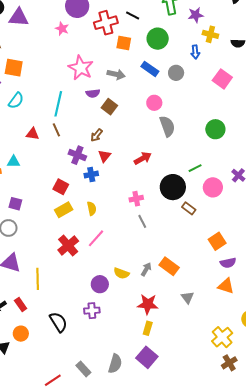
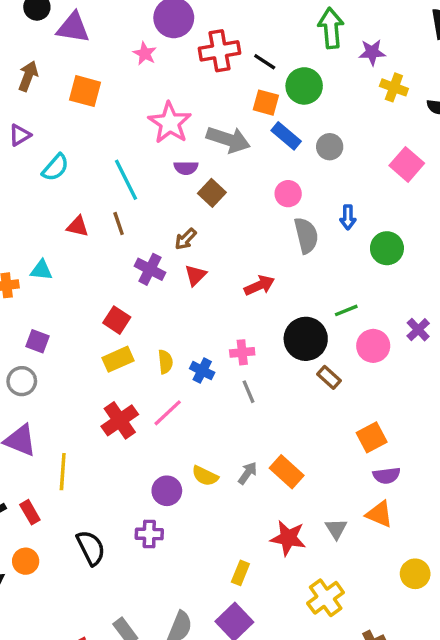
black line: (133, 16) -> (265, 62), moved
orange square: (124, 43) -> (266, 103), moved
blue arrow: (195, 52) -> (348, 217), moved
orange square: (14, 68) -> (85, 91), moved
gray arrow: (116, 74) -> (228, 140), size x1.4
cyan line: (58, 104) -> (126, 180), turned -45
blue cross: (91, 174) -> (202, 371), moved, turned 32
gray triangle: (187, 298) -> (336, 529), moved
red star: (148, 304) -> (288, 538), moved
yellow cross: (222, 337) -> (326, 598), moved

